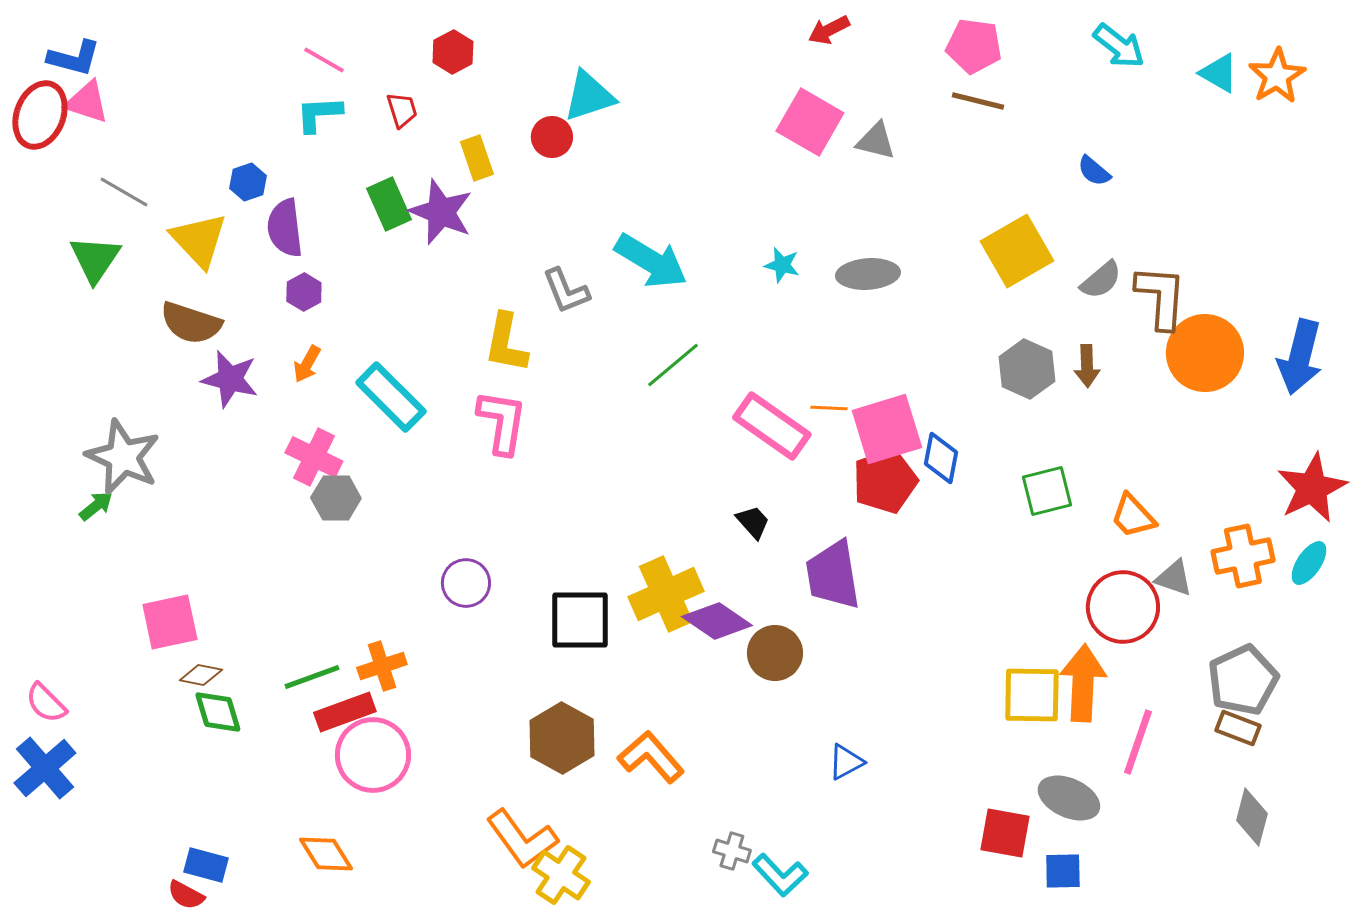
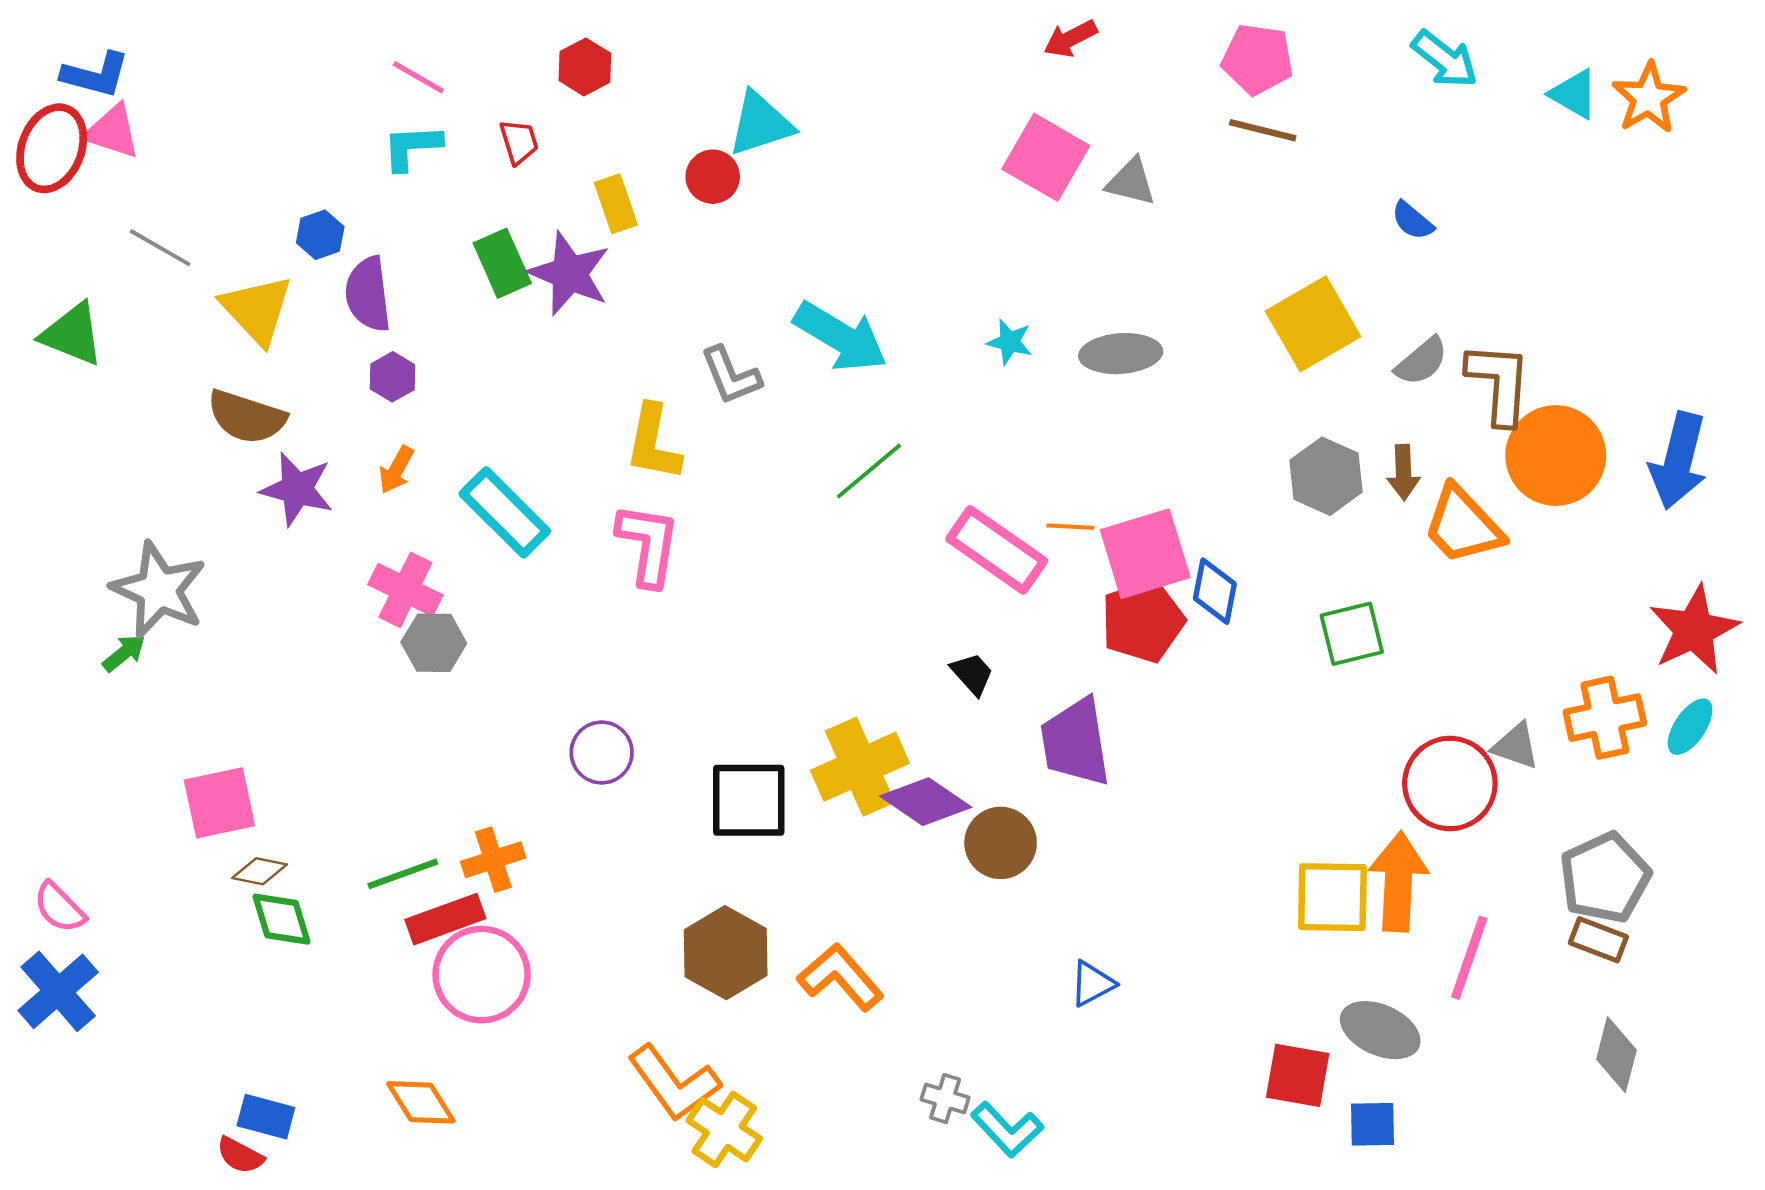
green triangle: (95, 259) -> (72, 334), moved, turned -42
orange trapezoid: (1133, 516) -> (1463, 525), moved, size x1.4

